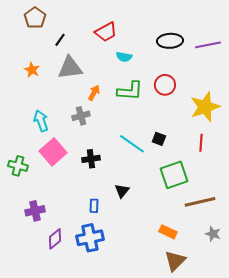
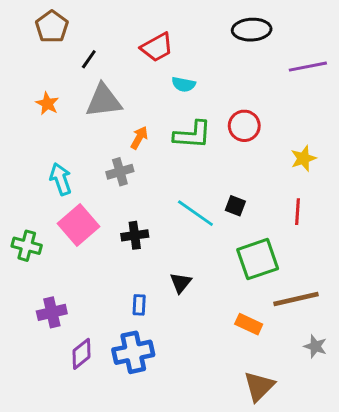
black ellipse: (170, 41) -> (252, 30), moved
yellow star: (205, 107) -> (303, 158), size x0.6
orange rectangle: (168, 232) -> (249, 324), moved

